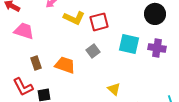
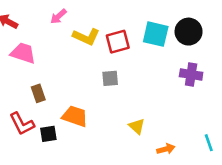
cyan square: (129, 44) -> (156, 34), moved
gray square: (93, 51) -> (110, 78), turned 32
orange trapezoid: (65, 65) -> (75, 116), moved

